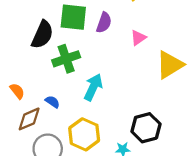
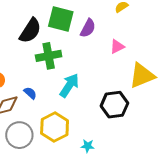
black hexagon: (146, 128) -> (114, 105), moved

